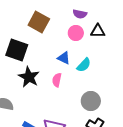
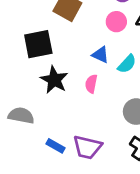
black square: (17, 50) -> (38, 44), turned -30

